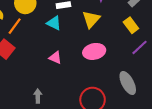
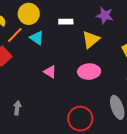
cyan triangle: (54, 23) -> (37, 38), moved
gray arrow: (38, 96) -> (17, 108), moved

